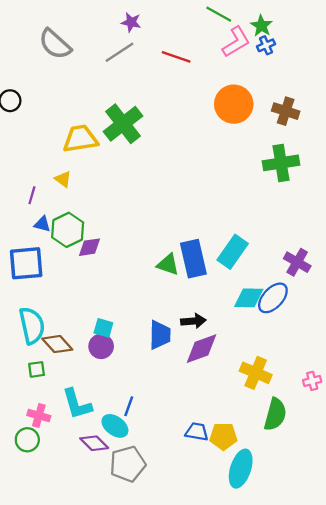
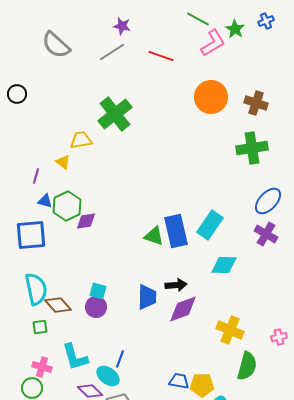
blue cross: (266, 45) -> (266, 21), moved
yellow trapezoid: (80, 139) -> (81, 140), moved, size x0.7
blue ellipse: (273, 298) -> (268, 201), moved

